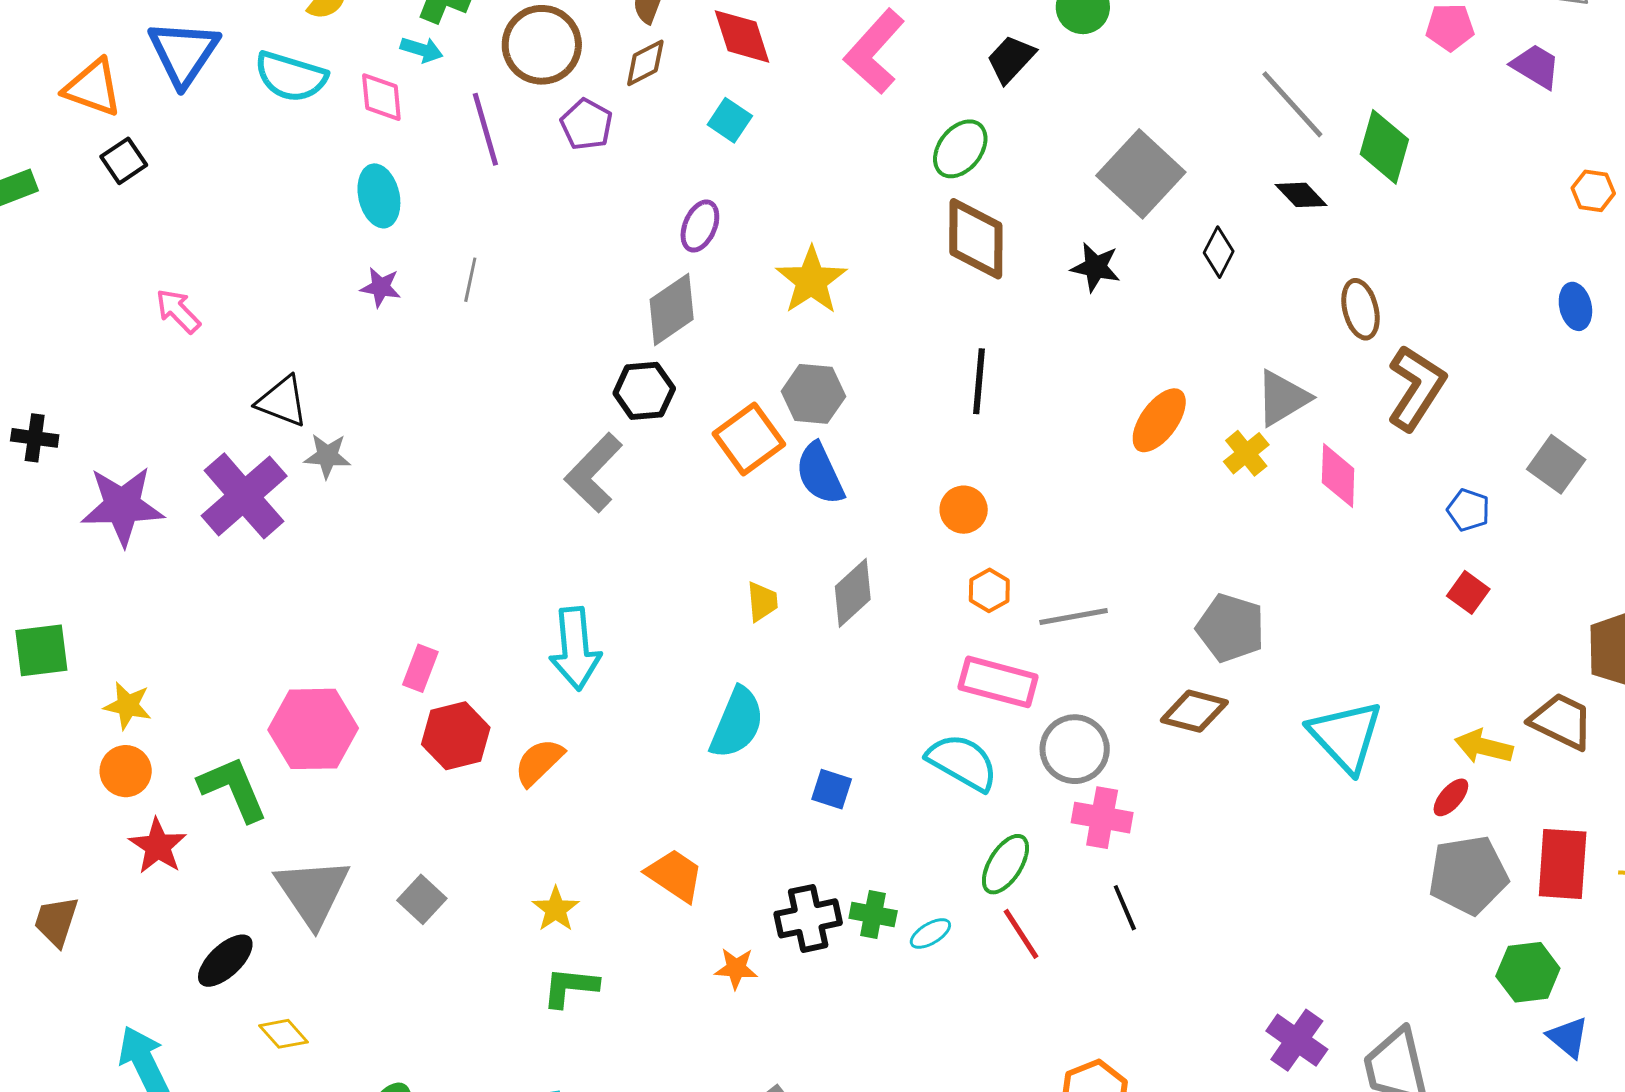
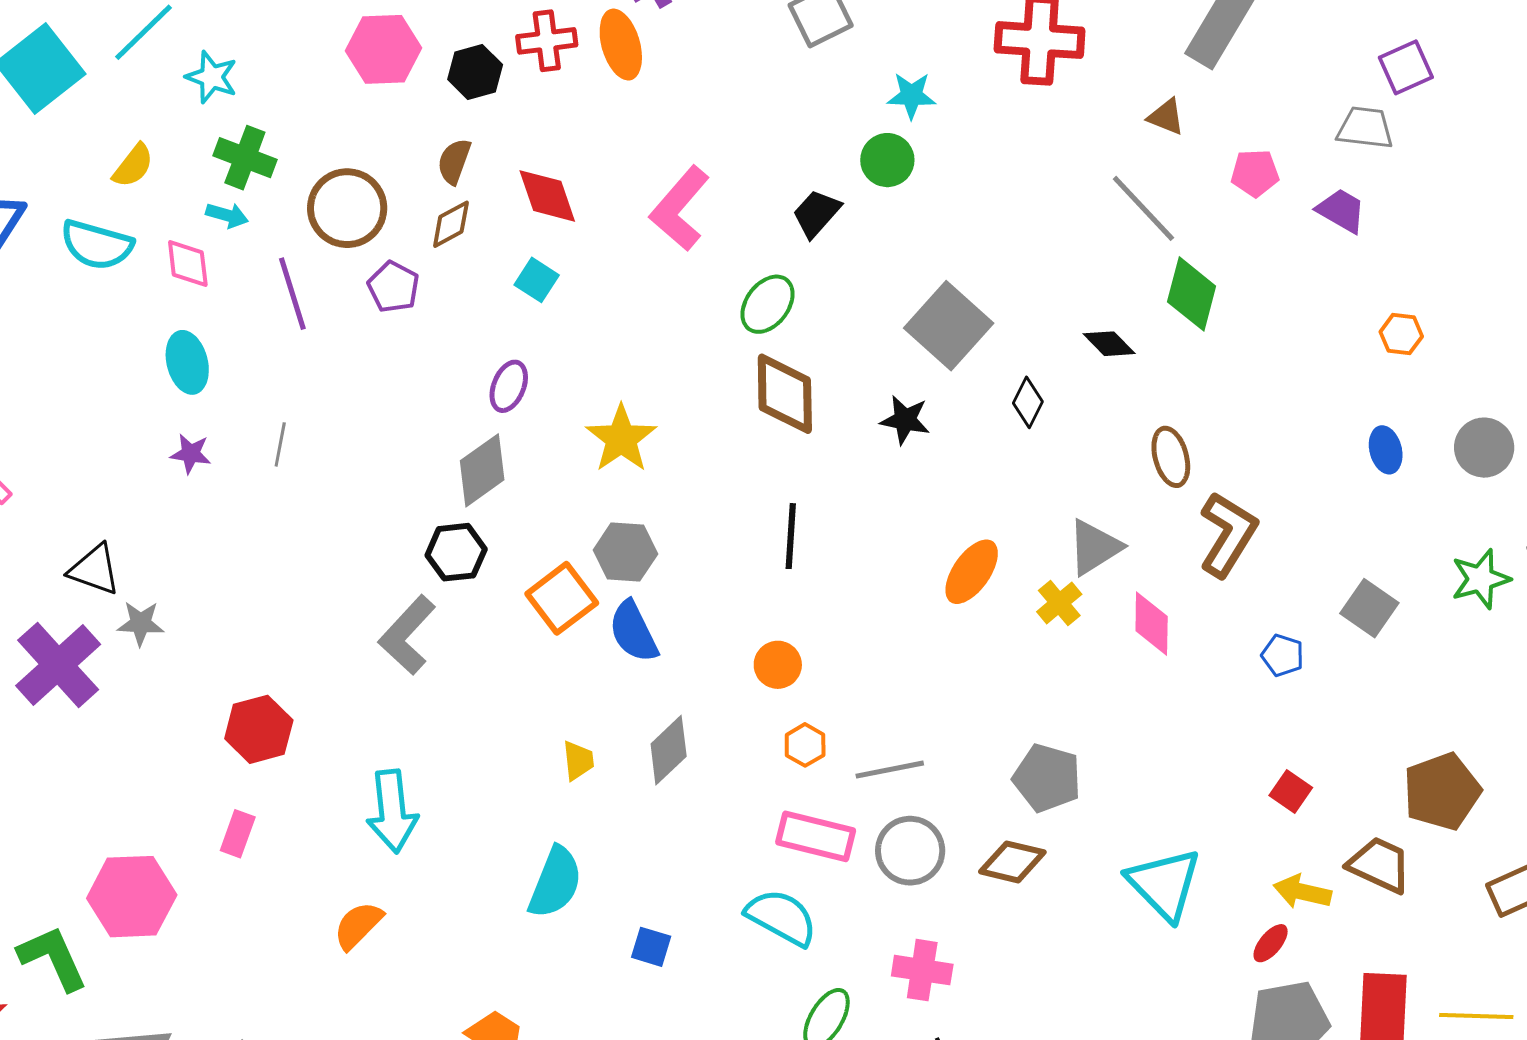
gray line: (1292, 104) -> (1143, 208), moved
red square: (1468, 592) -> (1291, 791), moved
red hexagon: (456, 736) -> (259, 729), moved
gray circle: (1075, 749) -> (910, 851), moved

